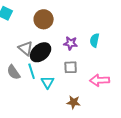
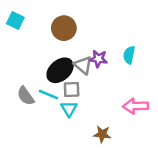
gray triangle: (26, 48) -> (83, 65), moved
gray square: (71, 67) -> (72, 89), moved
cyan line: (32, 71) -> (49, 95), turned -49

